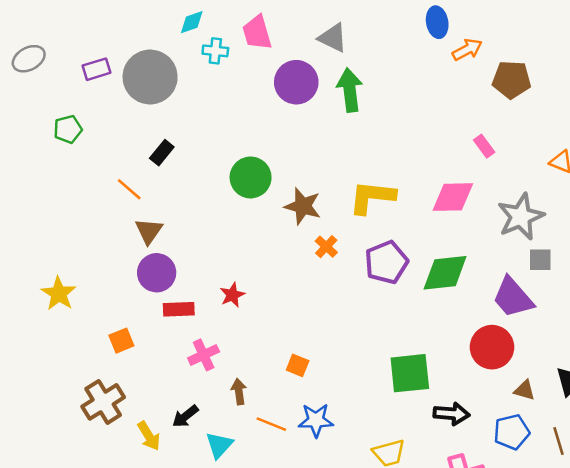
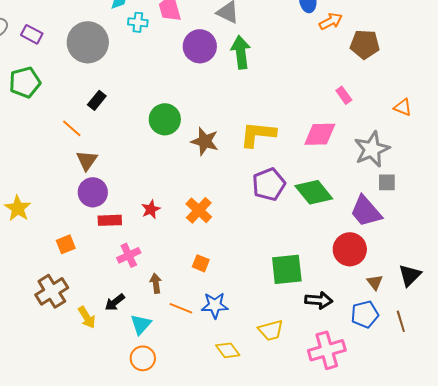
purple rectangle: (97, 69) -> (32, 34), moved, turned 45
green pentagon: (68, 129) -> (25, 82), size x1.4
orange cross: (326, 247) -> (199, 210), moved, size x1.5
green diamond: (445, 273) -> (314, 192), turned 57
brown triangle: (525, 390) -> (375, 282), turned 36

